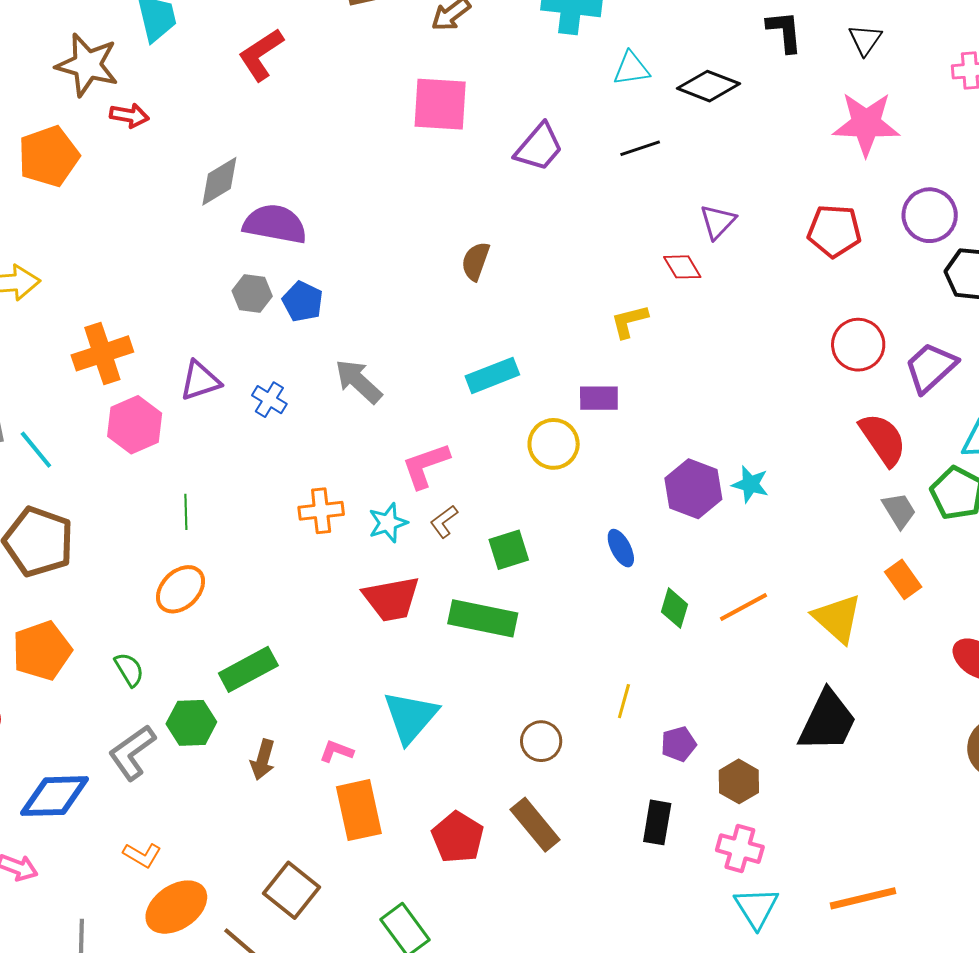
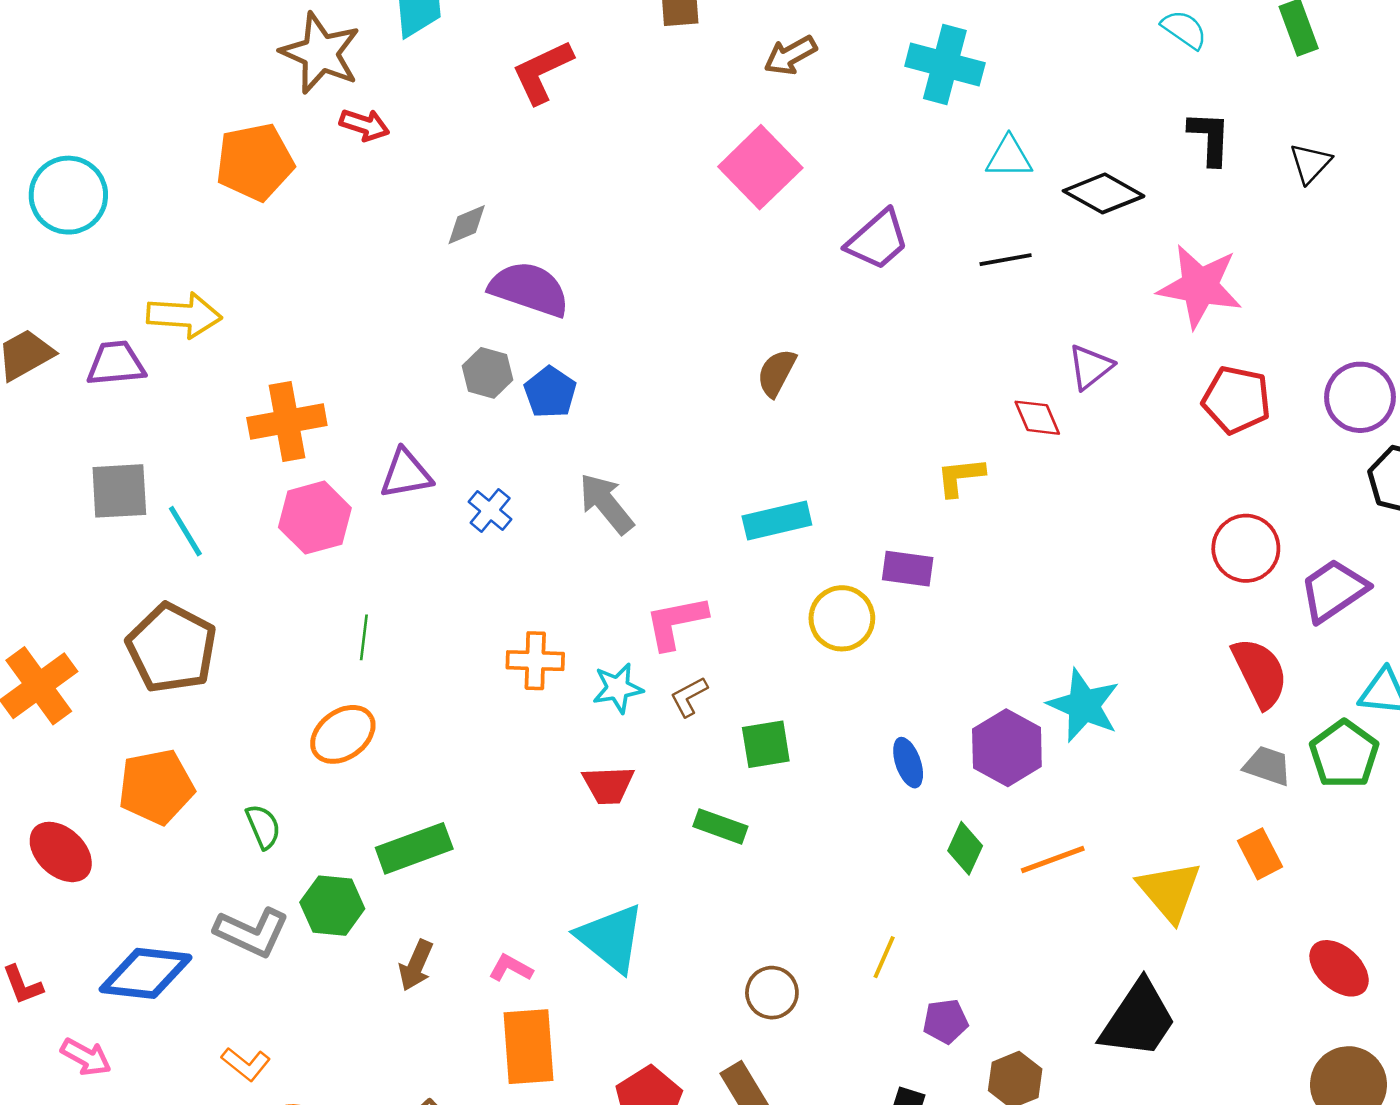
pink square: (440, 104) -> (760, 167), turned 34
pink star: (866, 124) -> (1200, 286), moved
gray diamond: (219, 181) -> (467, 225), size x0.7
cyan star: (750, 484) -> (1084, 705), size x1.5
purple hexagon: (693, 489) -> (1007, 748), moved
gray trapezoid: (899, 511) -> (1267, 766), turned -48
red trapezoid: (391, 599) -> (608, 785), size x0.7
green rectangle: (483, 618) -> (720, 826), size x0.6
cyan triangle: (410, 717) -> (611, 938), turned -40
gray L-shape: (132, 752) -> (252, 932), turned -128

